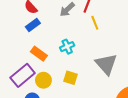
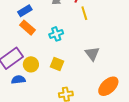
orange rectangle: (39, 54) -> (27, 28), moved
gray triangle: (106, 64) -> (92, 54), size x0.7

